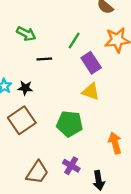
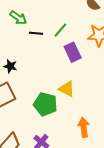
black line: (44, 59) -> (36, 33), moved
yellow triangle: (91, 91) -> (67, 89), moved

